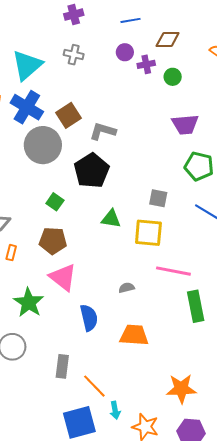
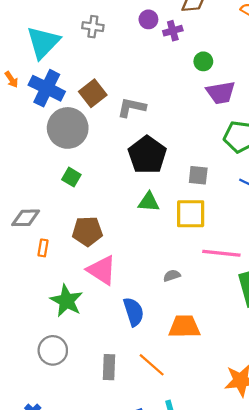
green circle: (173, 77) -> (203, 61), moved
black pentagon: (92, 171) -> (147, 155), moved
green square: (55, 202) -> (71, 177), moved
orange line: (94, 386) -> (152, 365), moved

